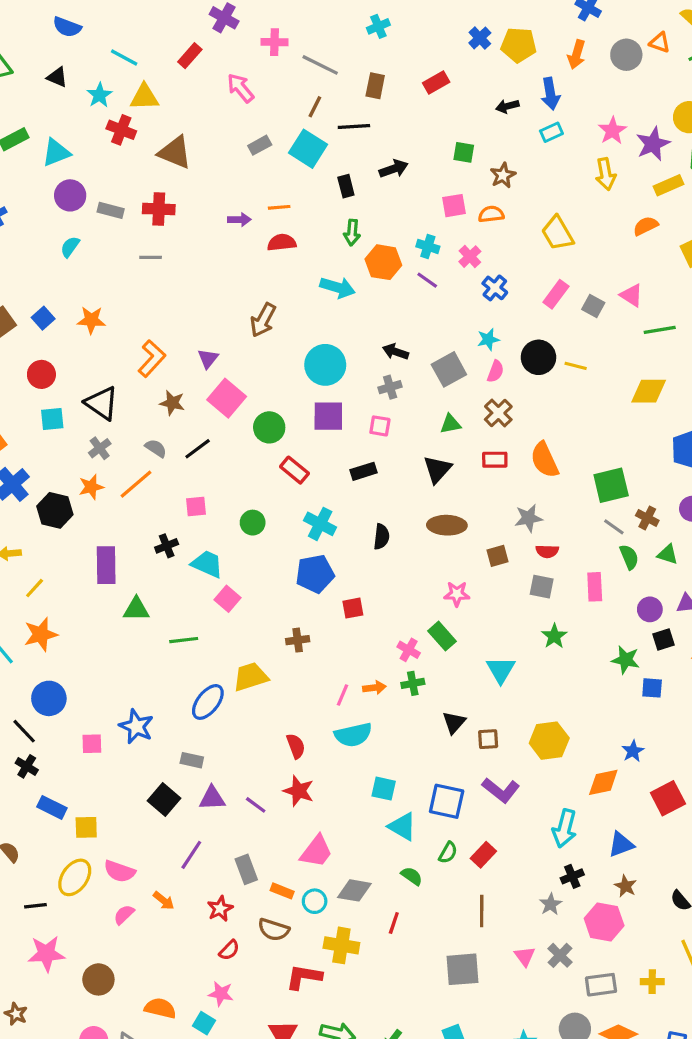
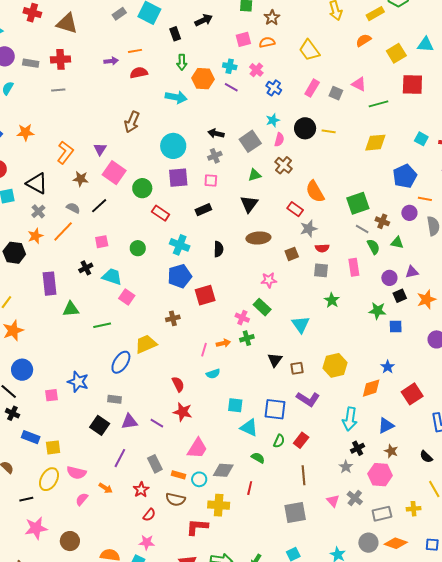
red rectangle: (495, 460) -> (295, 209), moved, turned 42
red square: (353, 608) -> (205, 295), size x1.5
cyan semicircle: (353, 735) -> (213, 374), size x0.6

